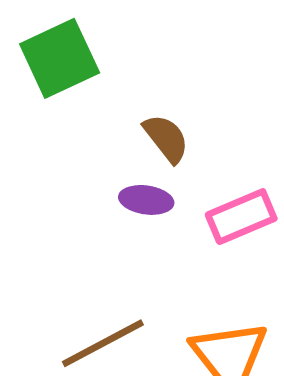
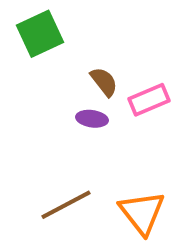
pink rectangle: (241, 217) -> (149, 100), moved

